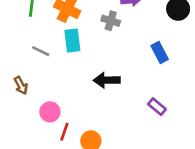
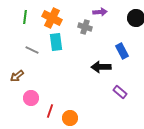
black arrow: (107, 80) -> (101, 67), moved
brown arrow: (21, 85) -> (17, 76), turned 80
pink circle: (50, 112) -> (31, 98), moved

